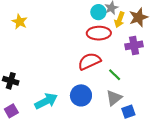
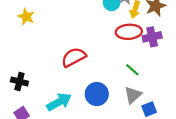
red ellipse: (99, 33) -> (129, 32), moved
red semicircle: (89, 61) -> (74, 57), moved

